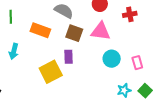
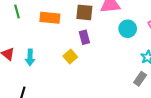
cyan arrow: (14, 51) -> (30, 57), moved
yellow square: (51, 72) -> (70, 57), size x0.6

